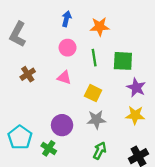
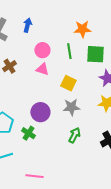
blue arrow: (66, 19) -> (27, 25), moved
orange star: (100, 27) -> (82, 29), moved
pink circle: (68, 48) -> (42, 50), moved

